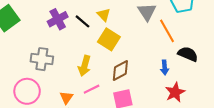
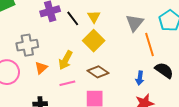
gray cross: (42, 59) -> (27, 45), turned -30
brown diamond: (120, 70) -> (98, 72), turned 50
orange triangle: (66, 98) -> (41, 68), moved

